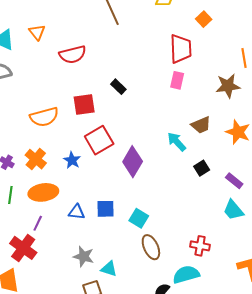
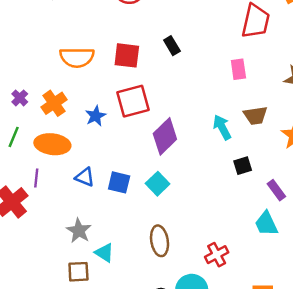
pink rectangle: (177, 80) -> (238, 69), moved, turned -36
cyan square: (139, 218) -> (158, 184), moved
purple line: (38, 223) -> (36, 178), turned -35
red cross: (200, 246) -> (217, 255), turned 36

